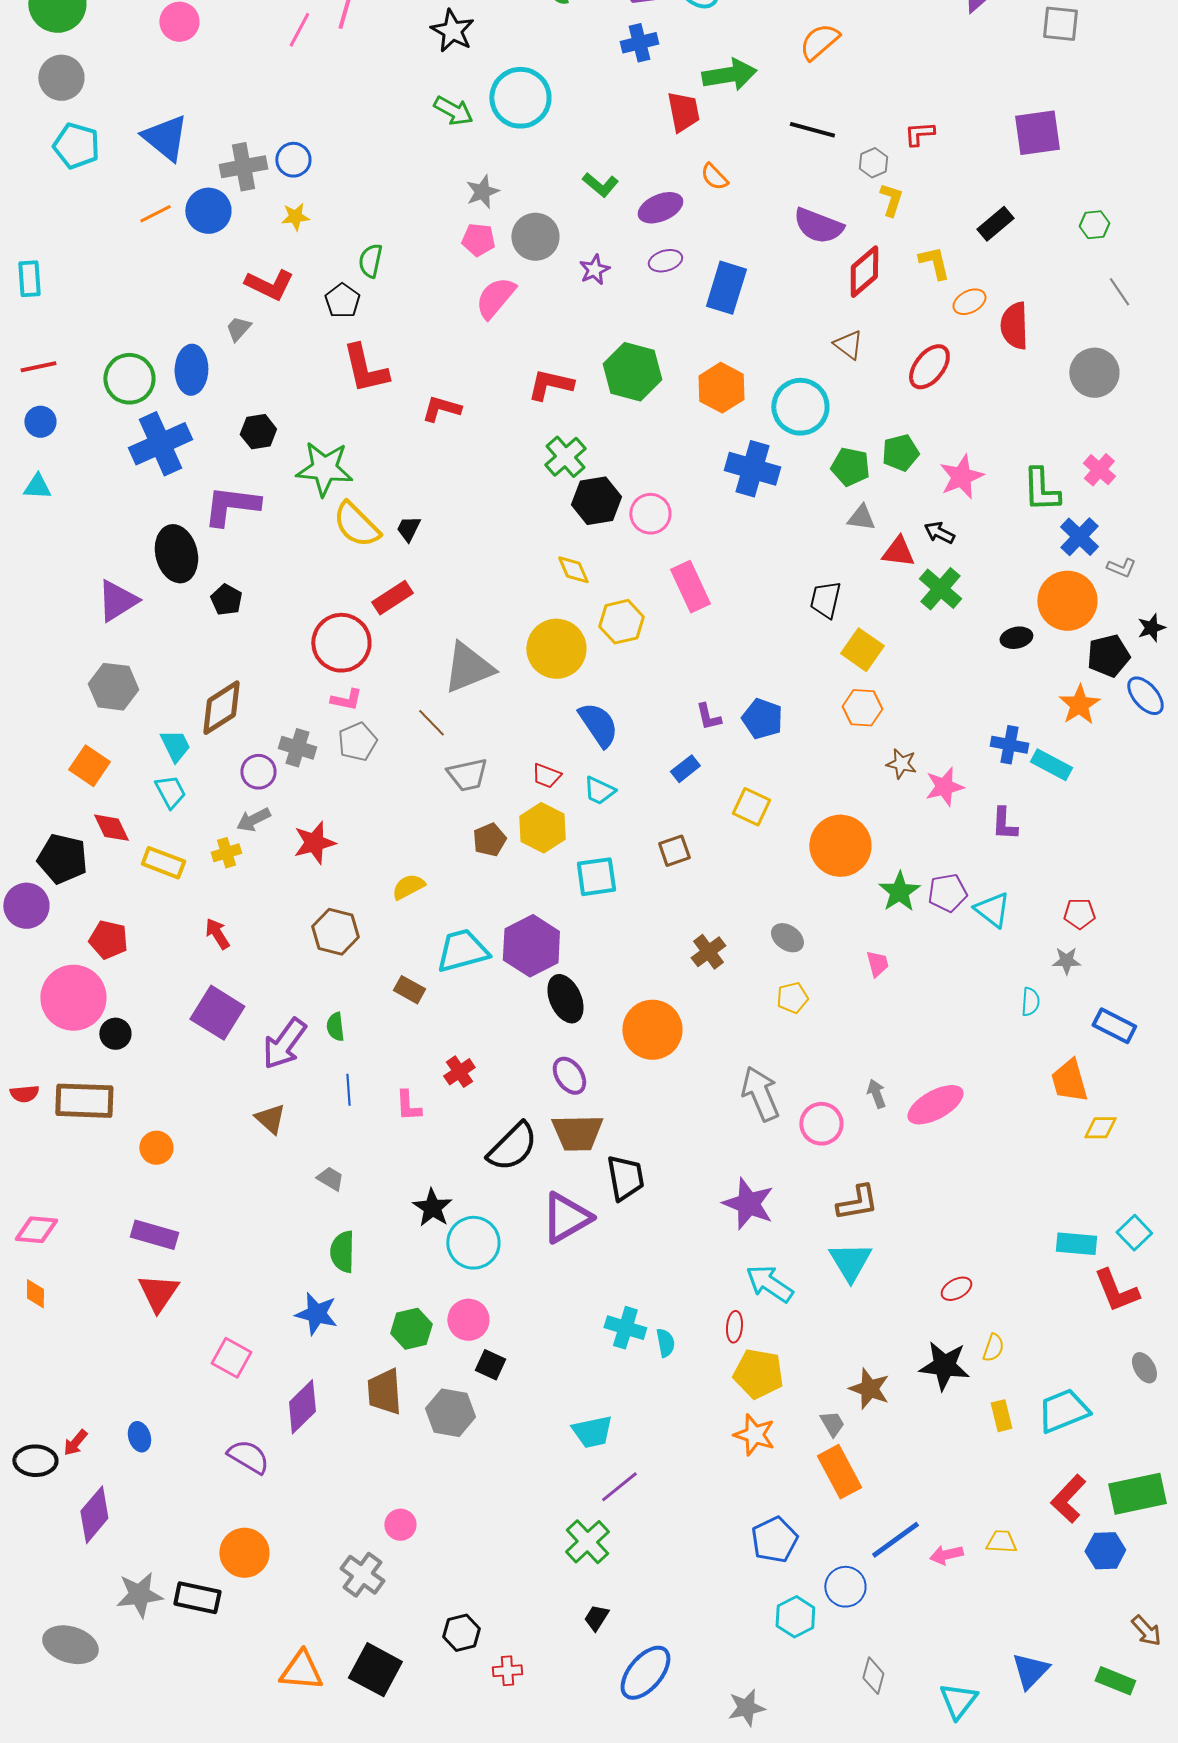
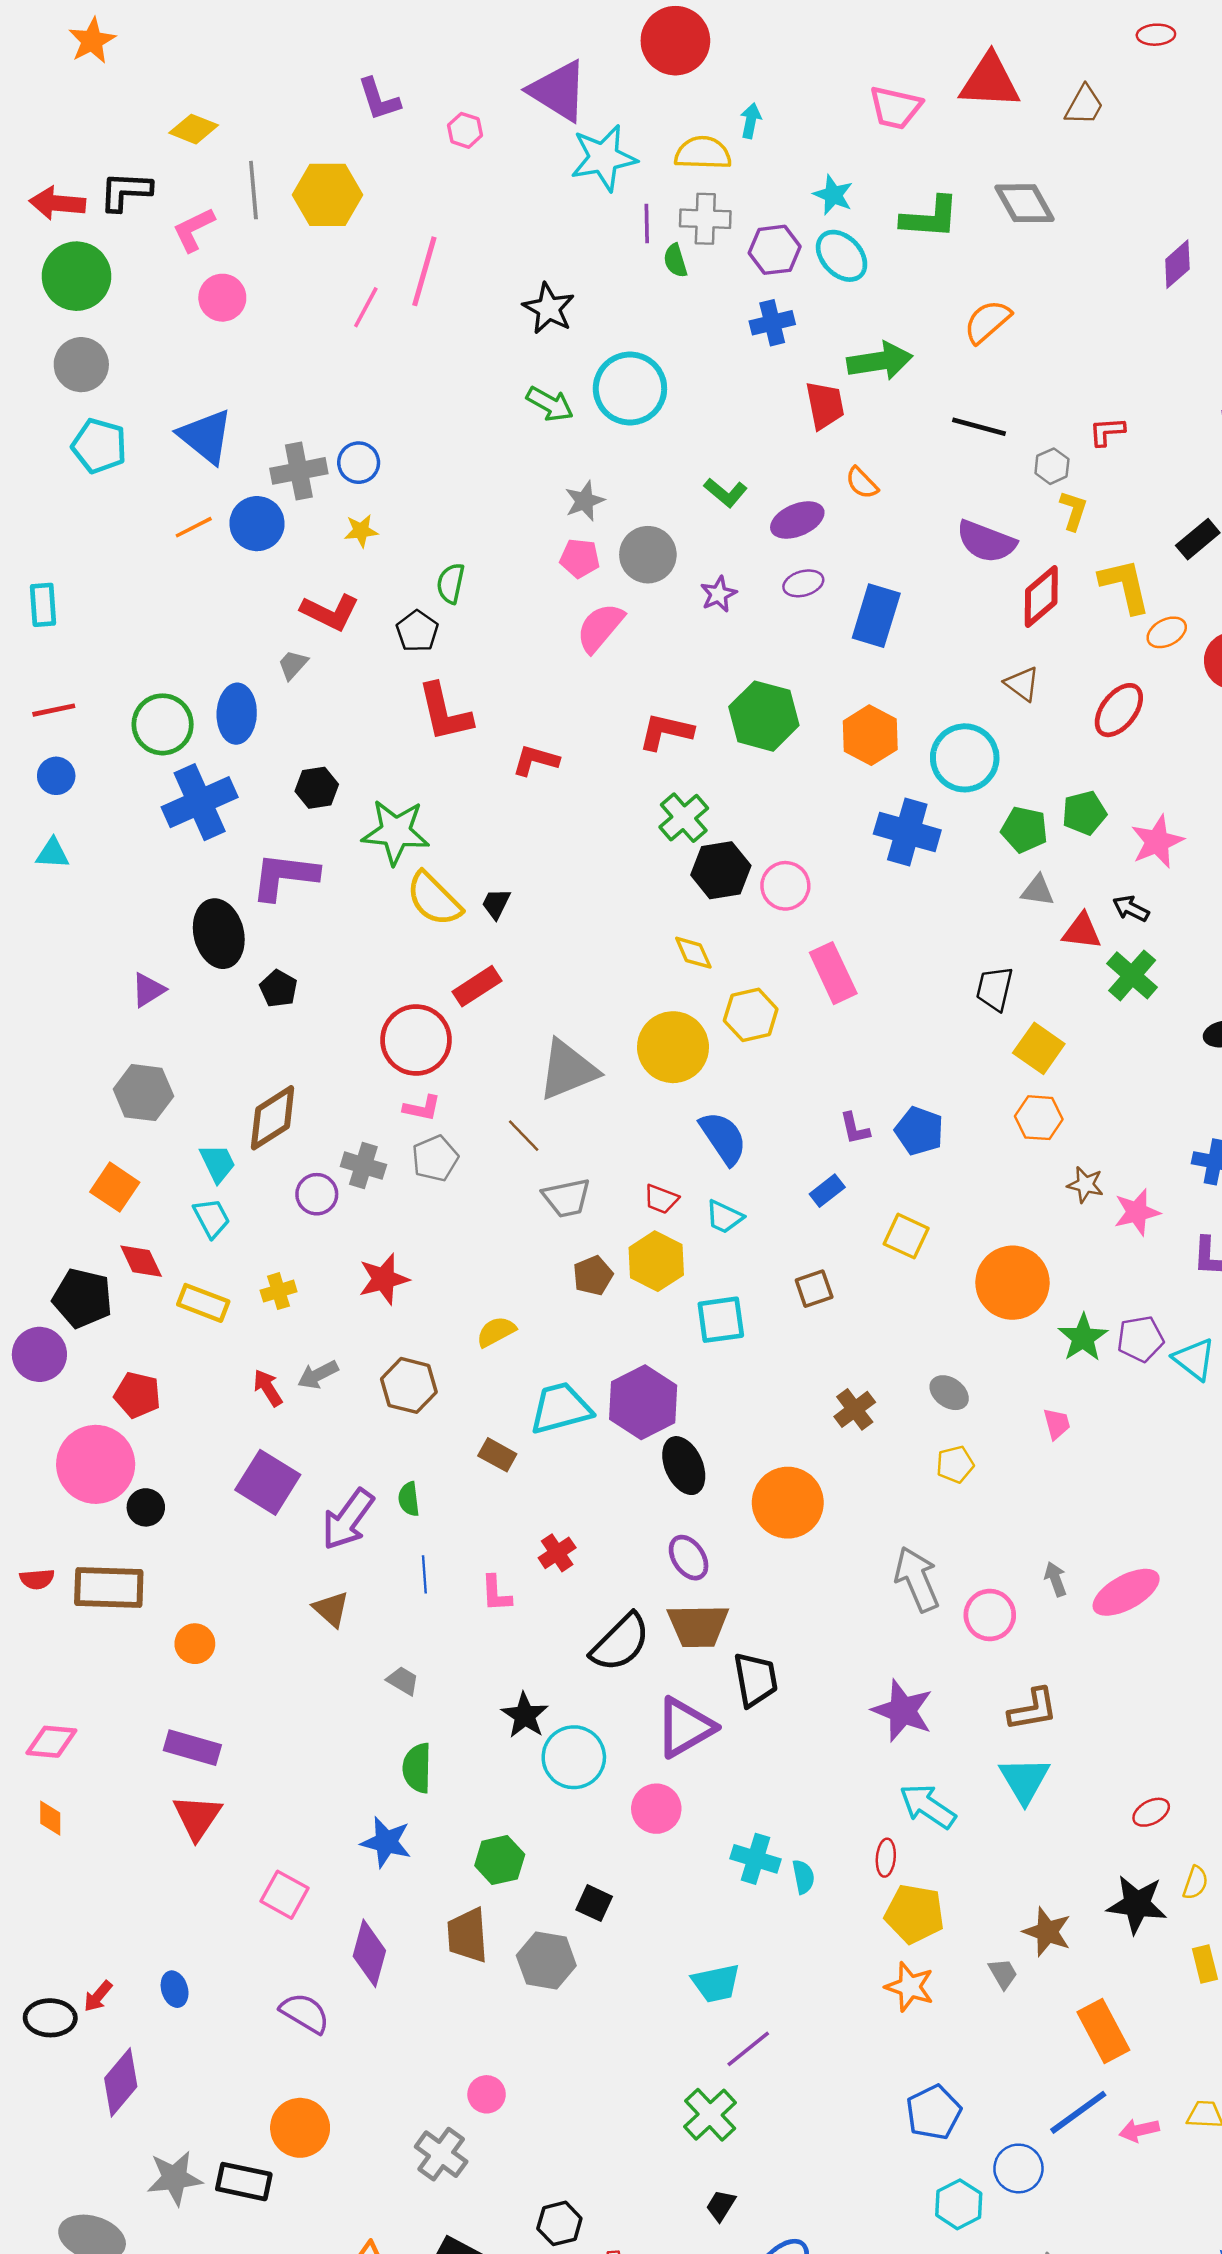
yellow L-shape: (934, 263) -> (1125, 586), size x1.4
purple triangle: (117, 601) -> (148, 990), size x0.7
gray arrow: (253, 820) -> (318, 1375), moved
pink circle: (468, 1320) -> (656, 1809), moved
purple diamond: (302, 1407) -> (369, 1953), turned -30
orange rectangle: (839, 1472) -> (1103, 2031), moved

